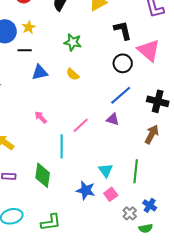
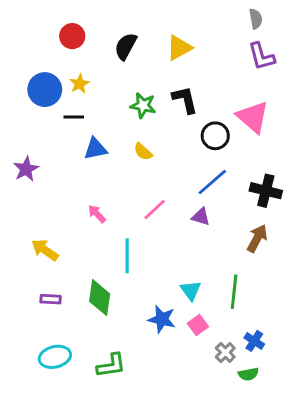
black L-shape: (123, 30) -> (185, 100), moved
pink line: (81, 125) -> (155, 209), moved

